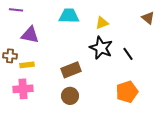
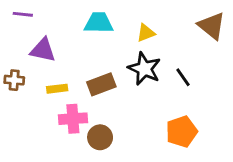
brown triangle: (148, 18) -> (212, 26), size x1.5
yellow rectangle: (27, 65) -> (57, 89), moved
brown rectangle: (71, 70) -> (101, 84), moved
pink cross: (23, 89) -> (73, 119), moved

